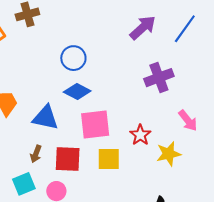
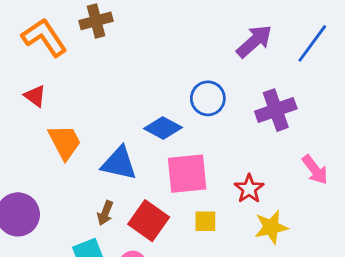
blue circle: (73, 58) -> (208, 98), moved
yellow star: (169, 154) -> (271, 227), moved
red square: (68, 159) -> (149, 221), turned 32
yellow square: (109, 159) -> (205, 221), size x0.7

